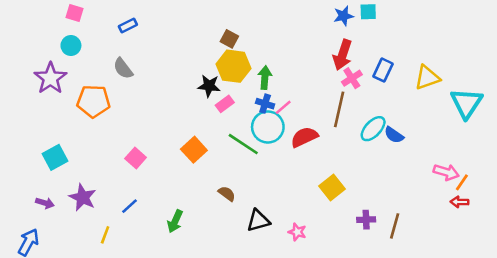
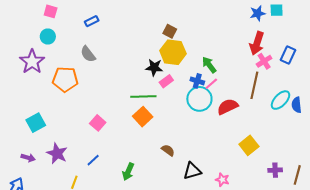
green arrow: (265, 78) -> (209, 65), moved, turned -42
blue semicircle: (394, 135) -> (297, 105), turned 49
green line: (243, 144) -> (143, 97), moved, turned -35

